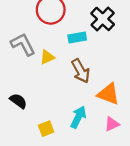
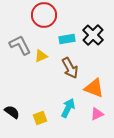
black cross: (103, 19) -> (93, 35), moved
black semicircle: (18, 101) -> (12, 112), moved

